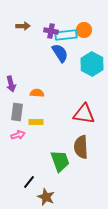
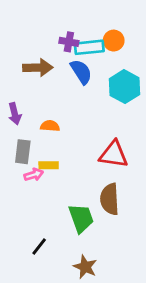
brown arrow: (23, 26) -> (38, 68), moved, size x1.5
pink arrow: (18, 135) -> (34, 175), moved
brown star: (46, 197) -> (85, 267), moved

